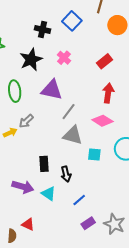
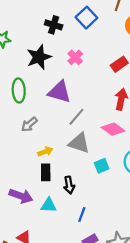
yellow arrow: (10, 133) -> (45, 151), moved
cyan square: (94, 155) -> (102, 166), turned -32
cyan triangle: (49, 194) -> (49, 205), turned -35
blue line: (79, 200) -> (82, 214), turned -32

